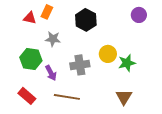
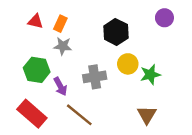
orange rectangle: (47, 12) -> (60, 24), moved
black hexagon: (86, 20) -> (116, 32), moved
red rectangle: (27, 96) -> (32, 114), size x1.4
brown line: (67, 97) -> (79, 115), turned 30

